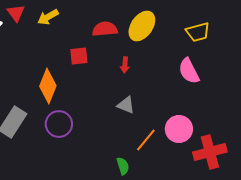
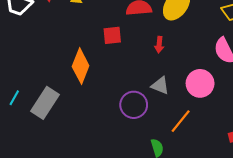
purple circle: (59, 124) -> (134, 105), moved
pink circle: (179, 129) -> (200, 83), moved

